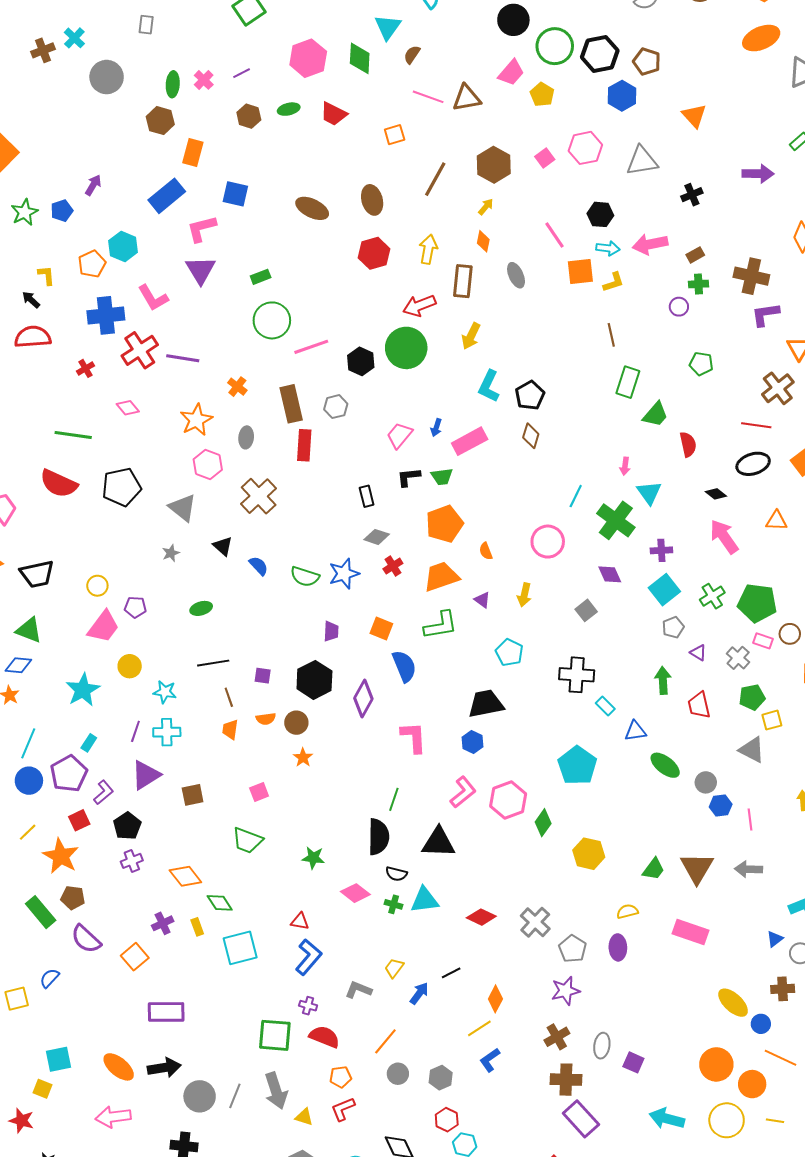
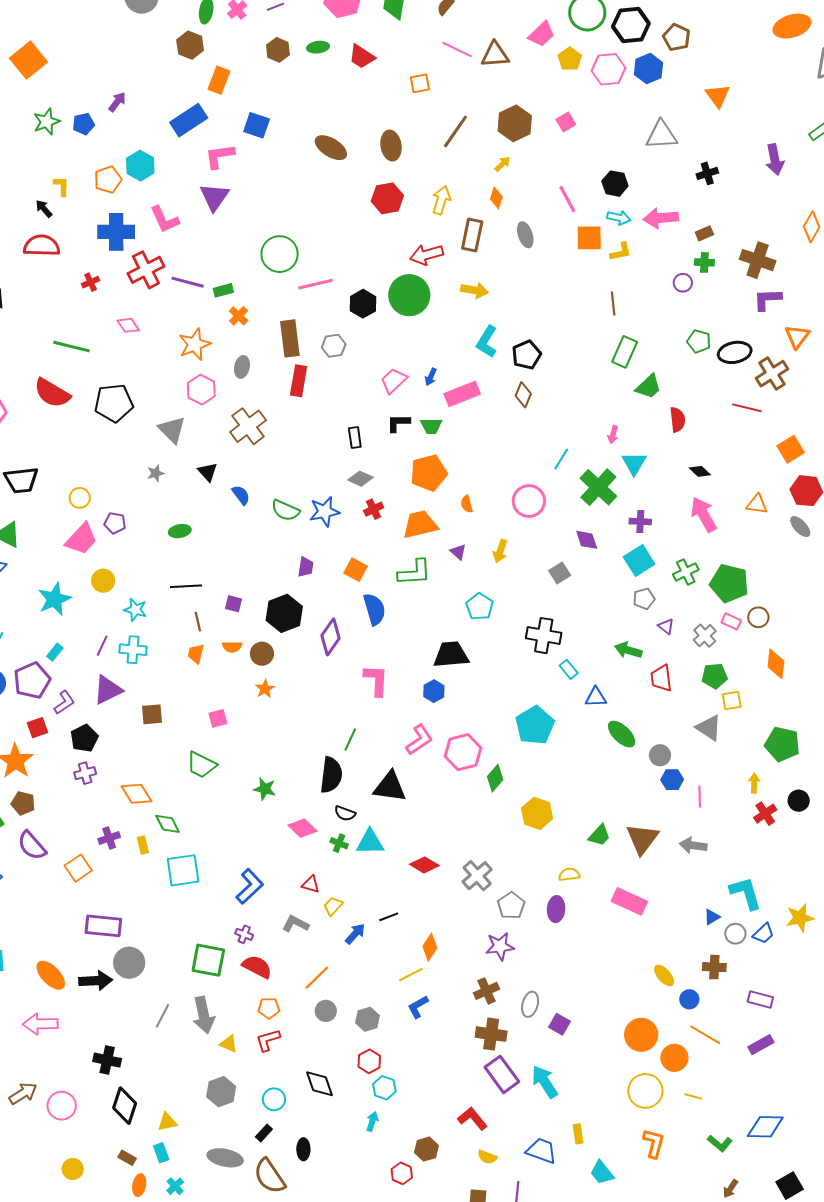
pink hexagon: (585, 148) -> (608, 69), moved
purple arrow: (758, 174) -> (775, 160), turned 72
green rectangle: (261, 277) -> (223, 290), moved
yellow arrow: (471, 336) -> (474, 290), turned -112
black ellipse: (753, 464) -> (735, 352), moved
green arrow: (663, 681) -> (628, 650), turned -76
red triangle: (300, 921) -> (311, 884), moved
yellow ellipse: (733, 1003) -> (664, 975), size x0.7
gray circle: (200, 1096) -> (129, 963), moved
cyan arrow: (667, 1119) -> (545, 1082), moved, turned 36

